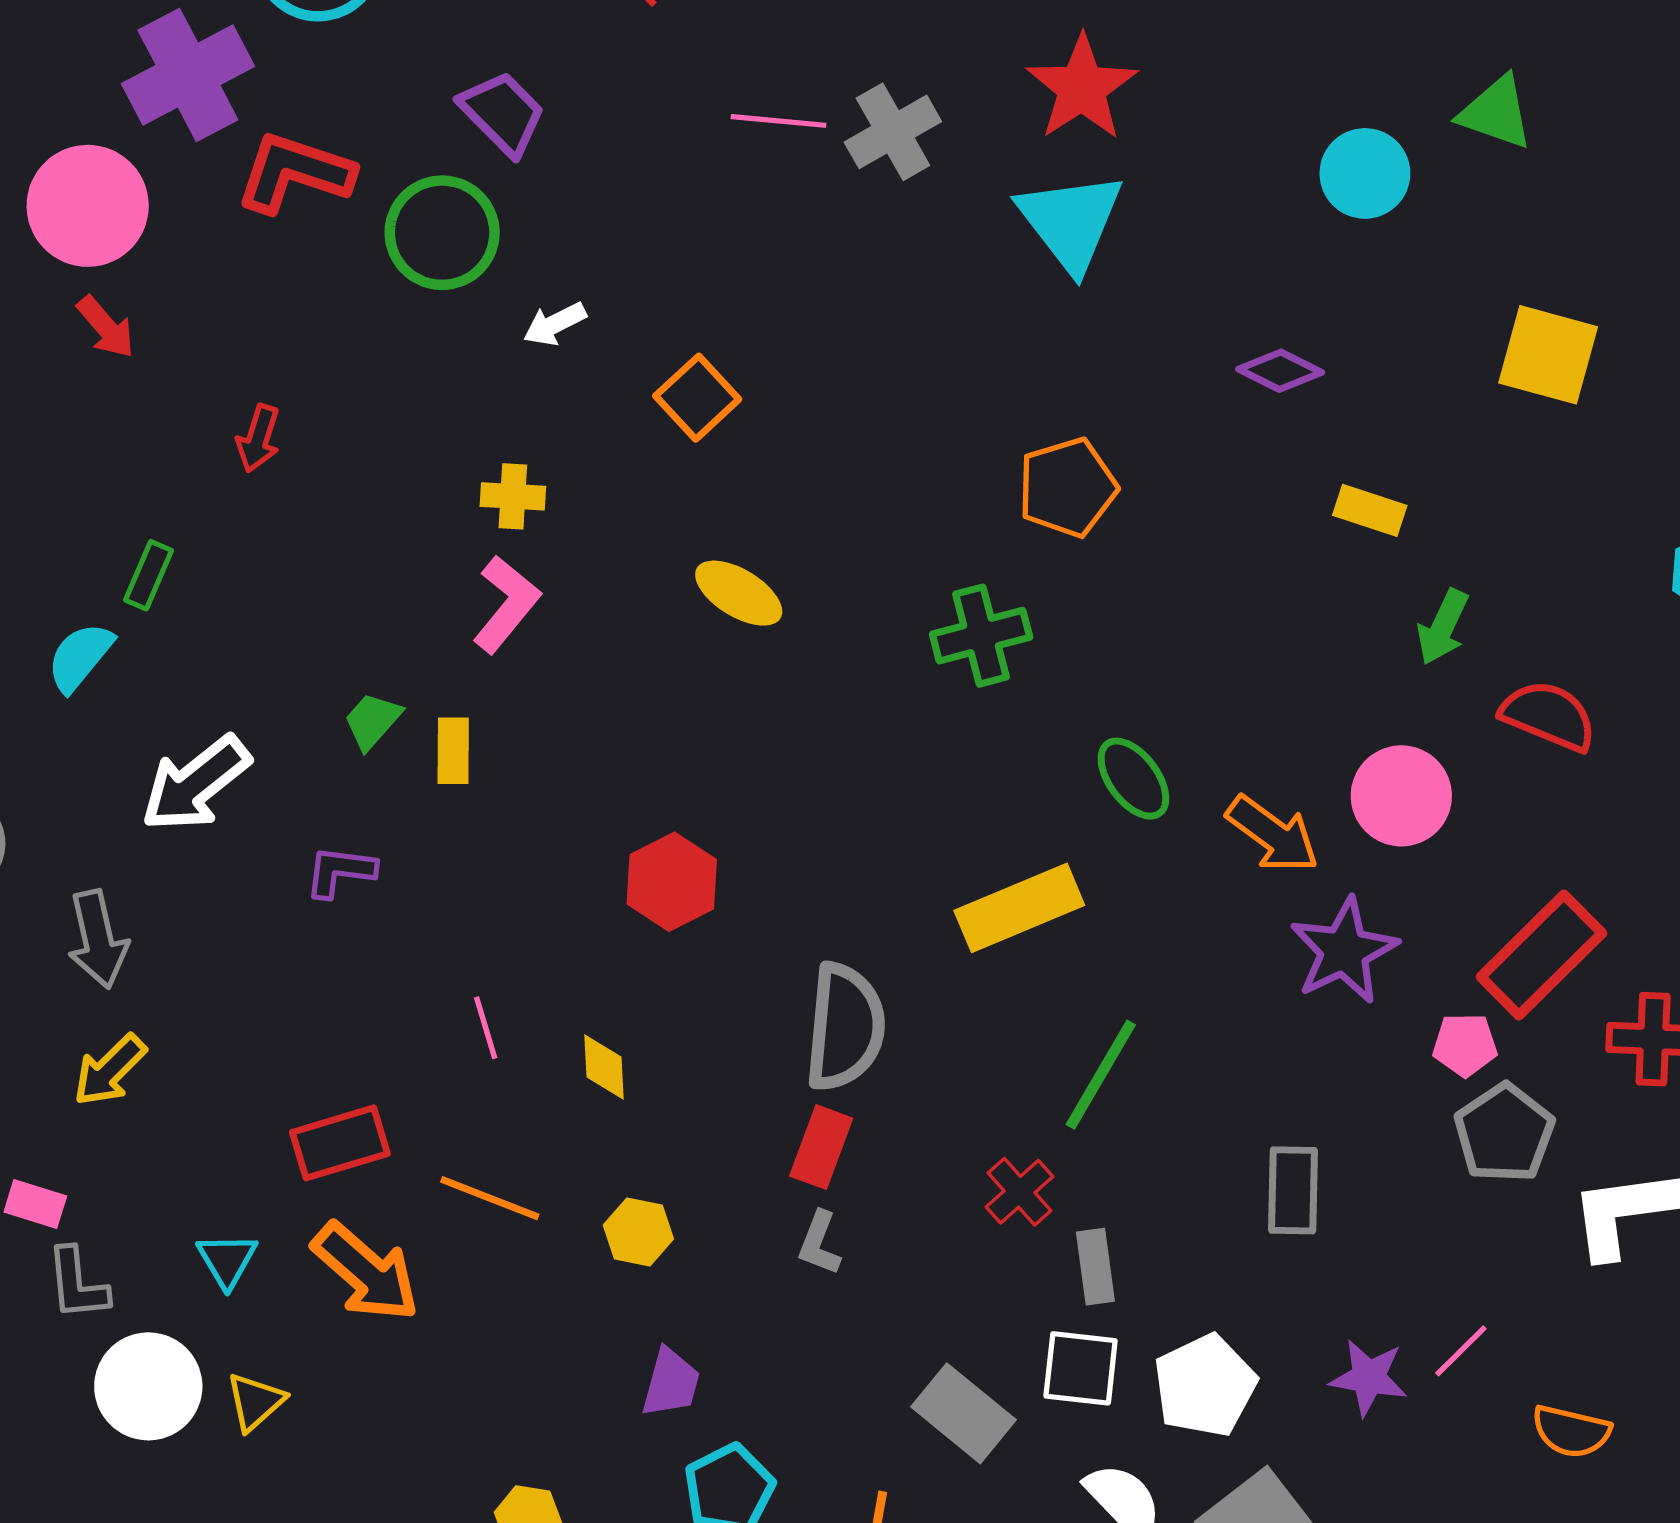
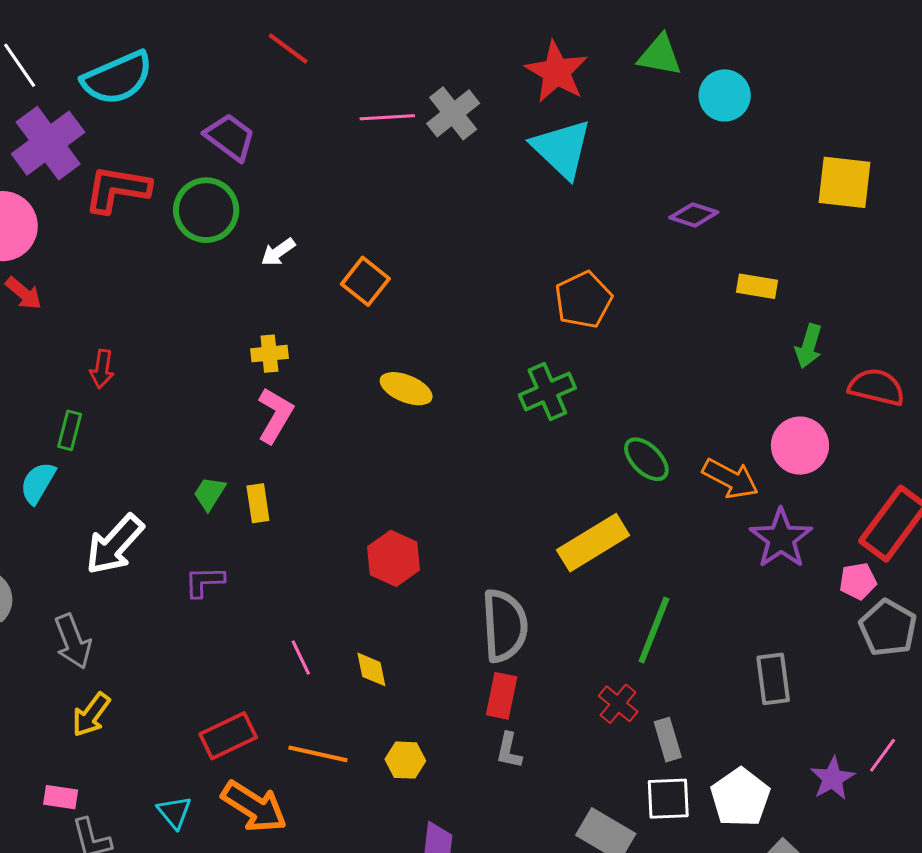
green triangle: (1496, 113) -> (660, 55), moved
red arrow: (258, 438) -> (102, 369), moved
purple star: (1369, 1377) -> (833, 778), turned -30

